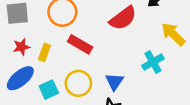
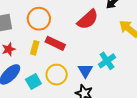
yellow rectangle: (44, 52) -> (35, 48), moved
cyan cross: (153, 62) -> (107, 61), moved

